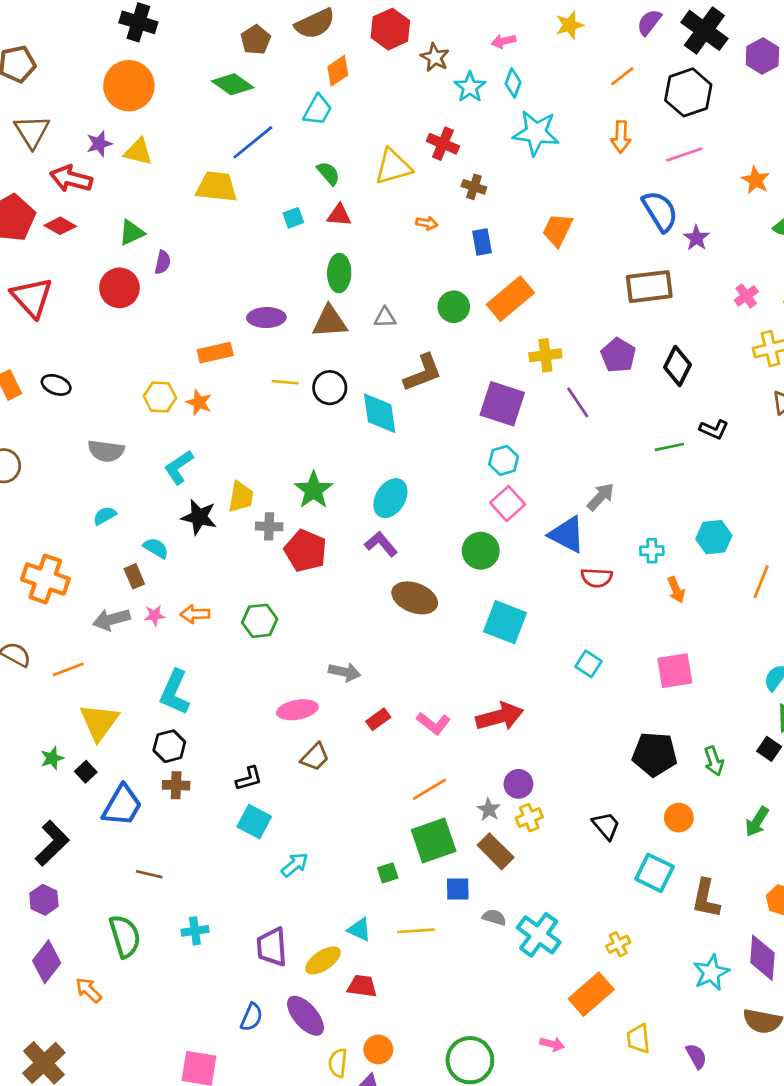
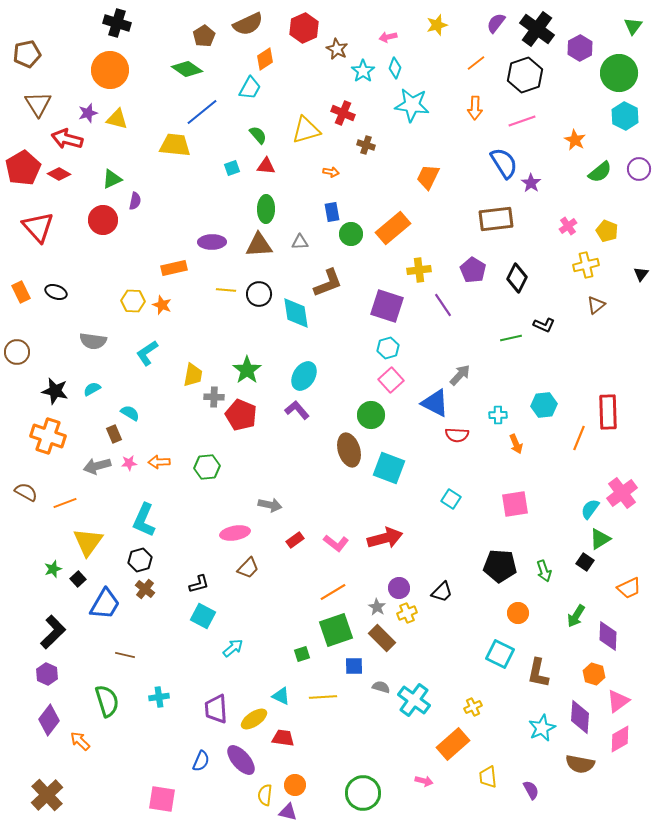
blue rectangle: (482, 242) -> (332, 212), moved
black star: (199, 517) -> (55, 391), moved
brown ellipse: (415, 598) -> (349, 450), moved, turned 52
brown cross: (176, 785) -> (145, 589), turned 36
black trapezoid: (606, 826) -> (442, 592), moved, turned 85

